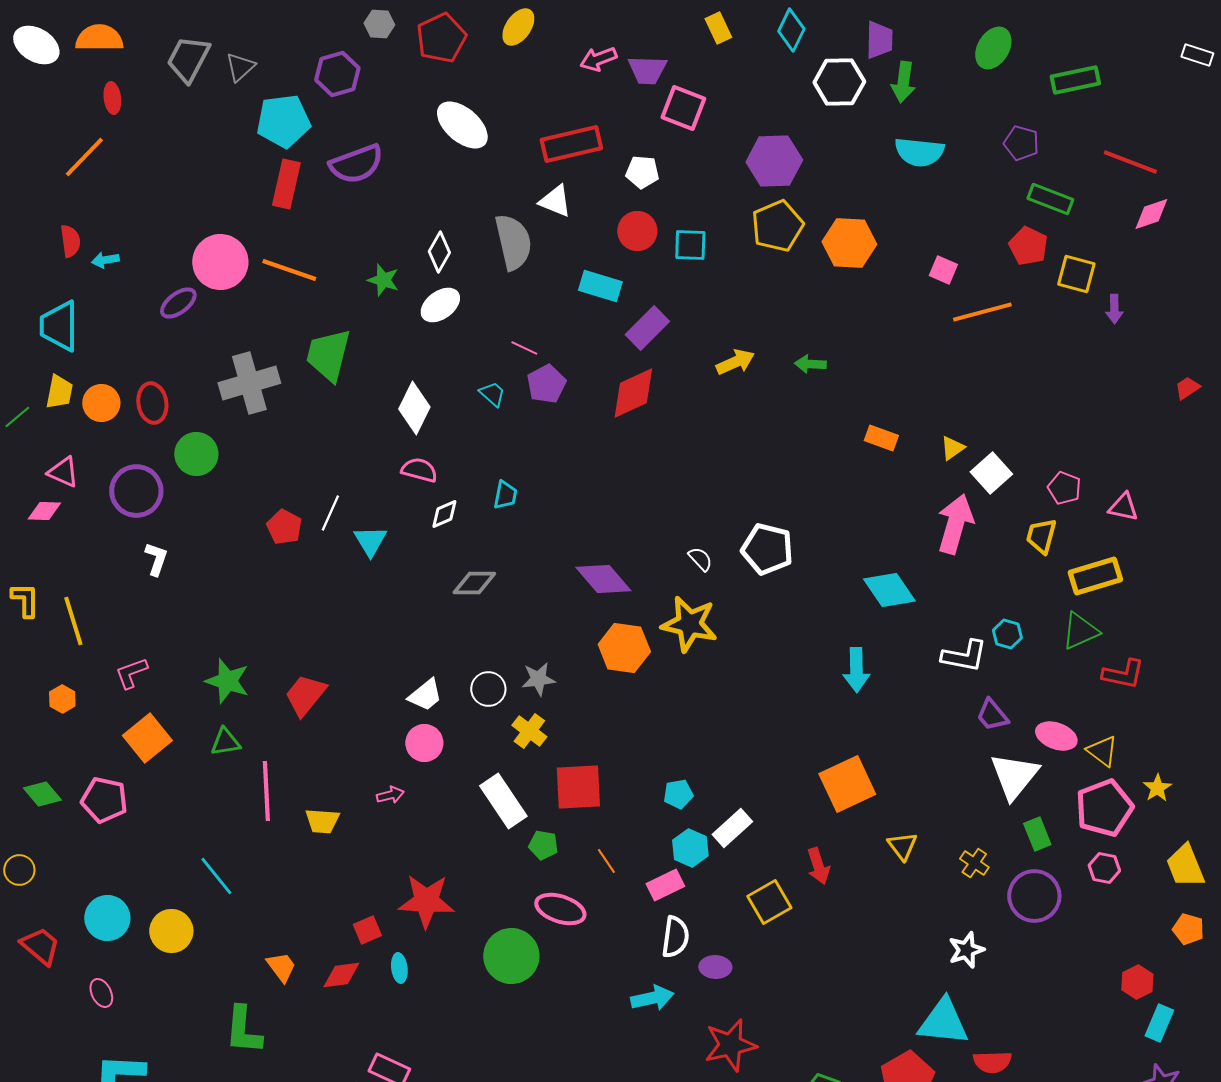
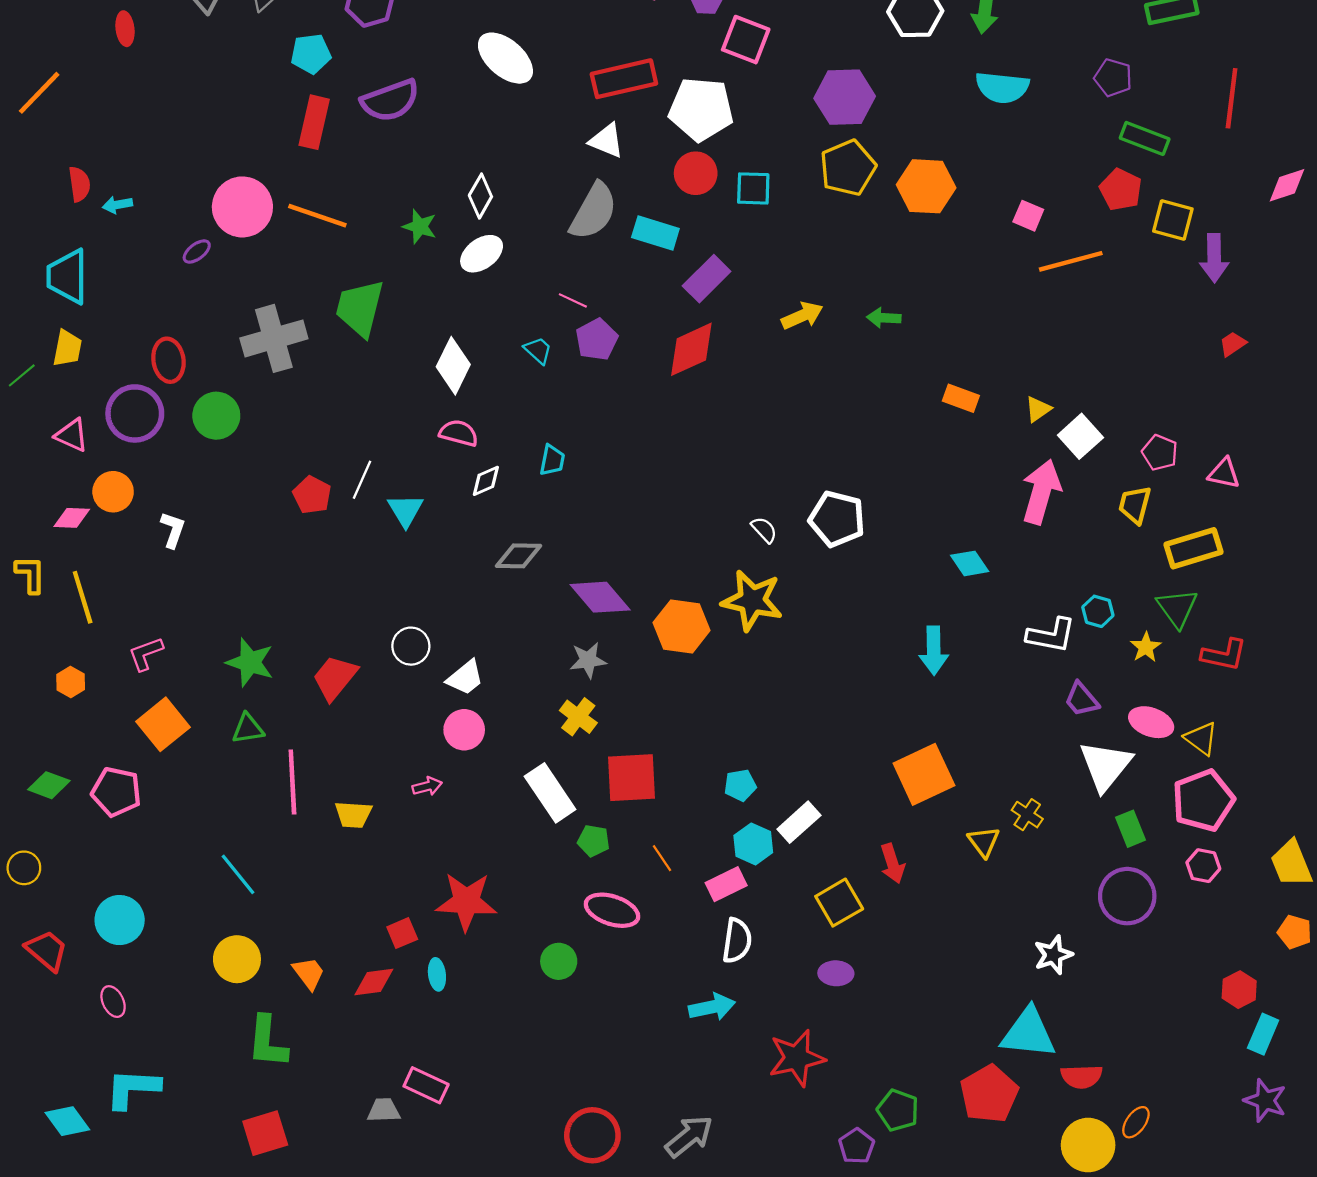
cyan pentagon: (283, 121) -> (311, 54), size x0.7
orange line: (84, 157) -> (39, 93), moved
red line: (1130, 162) -> (1232, 98), turned 76
white pentagon: (642, 172) -> (701, 109), size x1.8
pink diamond: (1151, 214) -> (1287, 185), moved
gray semicircle: (513, 242) -> (593, 211), moved, turned 42
purple ellipse: (178, 303) -> (197, 252), size x0.7
purple arrow: (1114, 309) -> (1214, 258), size x1.5
red trapezoid: (1187, 388) -> (1233, 344), moved
orange circle: (101, 403) -> (113, 492), moved
purple circle: (136, 491) -> (135, 413), moved
pink diamond: (44, 511) -> (72, 518), moved
purple diamond: (603, 579) -> (600, 597), moved
cyan diamond: (889, 590) -> (970, 563), size x0.7
green triangle: (1080, 631) -> (1177, 608), turned -42
white circle: (488, 689) -> (411, 646), moved
yellow star: (1157, 788) -> (1146, 647), moved
green diamond: (42, 794) -> (49, 785), turned -30
yellow cross: (974, 863) -> (1027, 815), moved
yellow circle: (171, 931) -> (237, 959), moved
green circle: (511, 956) -> (559, 961), size x0.6
purple ellipse: (715, 967) -> (836, 973), moved

